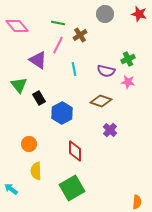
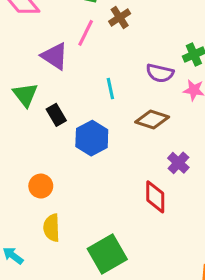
cyan line: (74, 69) -> (110, 89), moved
purple cross: (110, 130) -> (178, 163), moved
red diamond: (75, 151) -> (155, 197), moved

